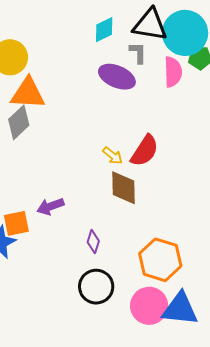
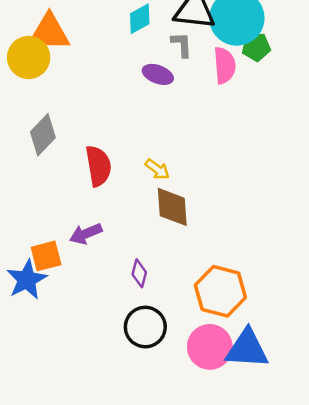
purple ellipse: (117, 77) -> (158, 74), size x0.7
orange triangle: (28, 93) -> (49, 33), moved
red semicircle: (145, 151) -> (98, 166), moved, turned -40

